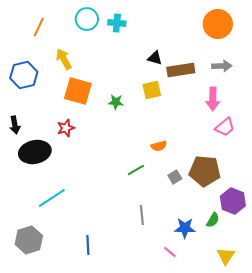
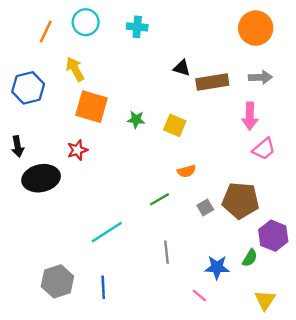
cyan circle: (87, 19) -> (86, 22), moved
yellow square: (152, 90) -> (175, 125), moved, turned 36
cyan line: (52, 198) -> (107, 232), moved
gray hexagon: (29, 240) -> (57, 281), moved

